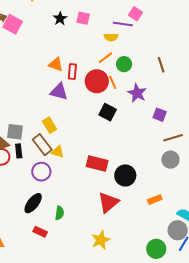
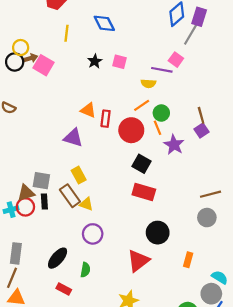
orange line: (113, 82) -> (158, 128), moved
purple triangle: (59, 92) -> (73, 138), moved
purple square: (160, 115) -> (202, 130), moved, turned 32
red rectangle: (97, 163) -> (144, 192), moved
purple circle: (41, 172) -> (93, 234), moved
orange rectangle: (155, 200) -> (188, 260), turned -56

